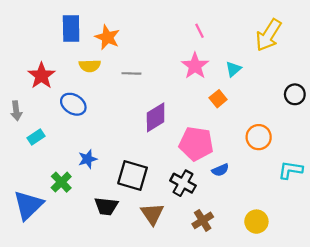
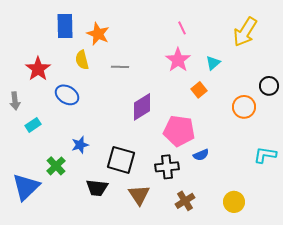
yellow semicircle: (90, 66) -> (82, 60), turned 78
orange circle: (259, 137) -> (244, 107), moved
black cross: (183, 183) -> (167, 167), turned -35

